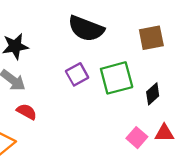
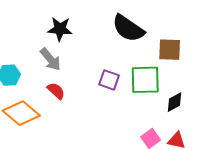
brown square: (151, 38) -> (170, 50), moved
purple square: (77, 74) -> (109, 80), moved, turned 35

